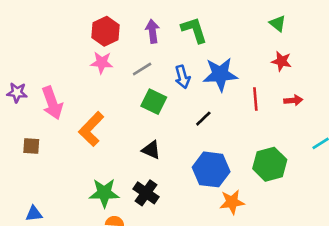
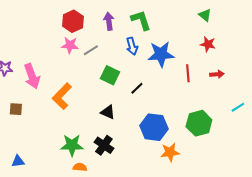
gray line: (142, 69) -> (91, 50), moved
blue arrow: (182, 77) -> (132, 46), moved
black line: (203, 119) -> (137, 88), moved

